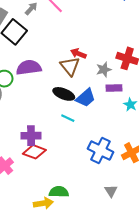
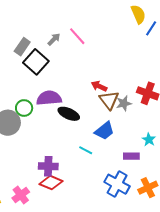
brown triangle: (70, 66) -> (109, 100), moved
purple rectangle: (114, 88) -> (131, 156), moved
black ellipse: (64, 94) -> (69, 114), moved

